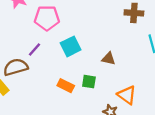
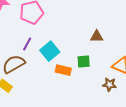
cyan square: (71, 46) -> (50, 51), moved

